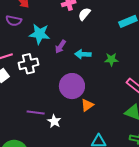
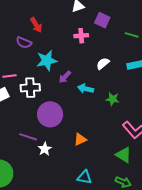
white semicircle: (84, 14) -> (103, 64), moved
cyan star: (40, 34) -> (47, 61), turned -30
purple circle: (72, 86) -> (50, 114), moved

